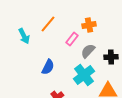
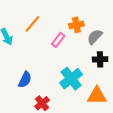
gray semicircle: (88, 51) -> (95, 37), moved
blue semicircle: (48, 67) -> (25, 80), moved

